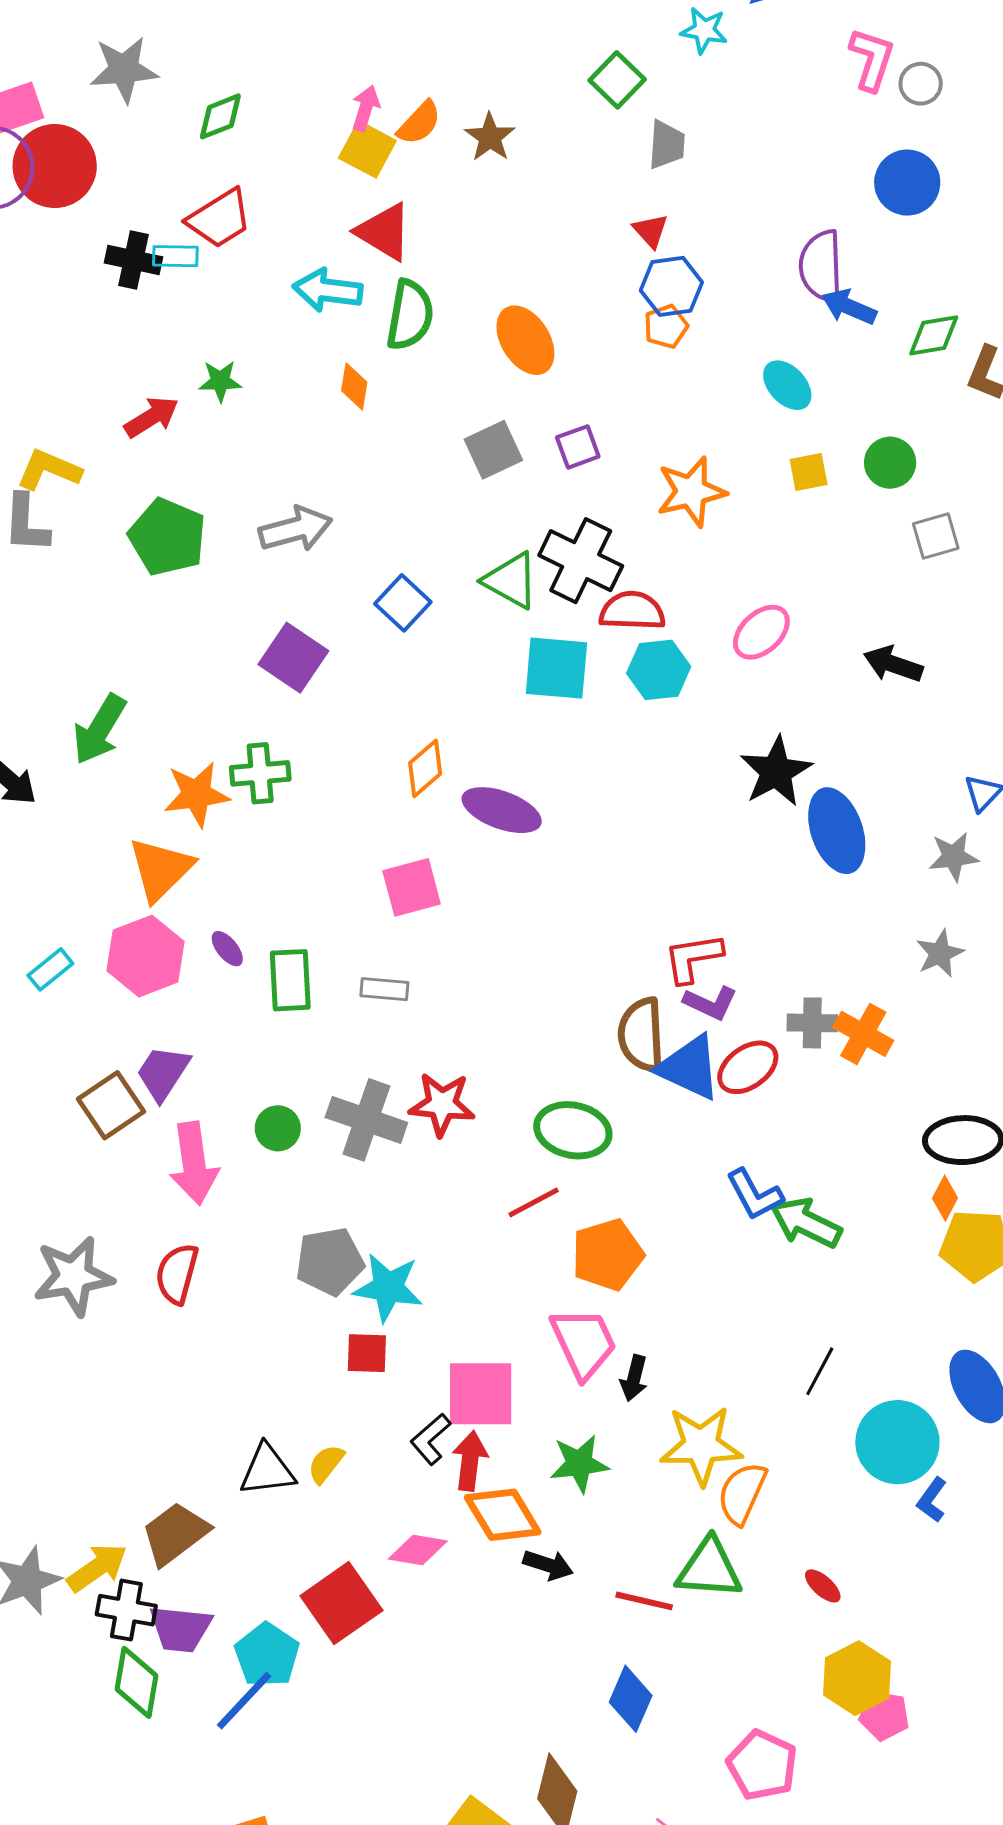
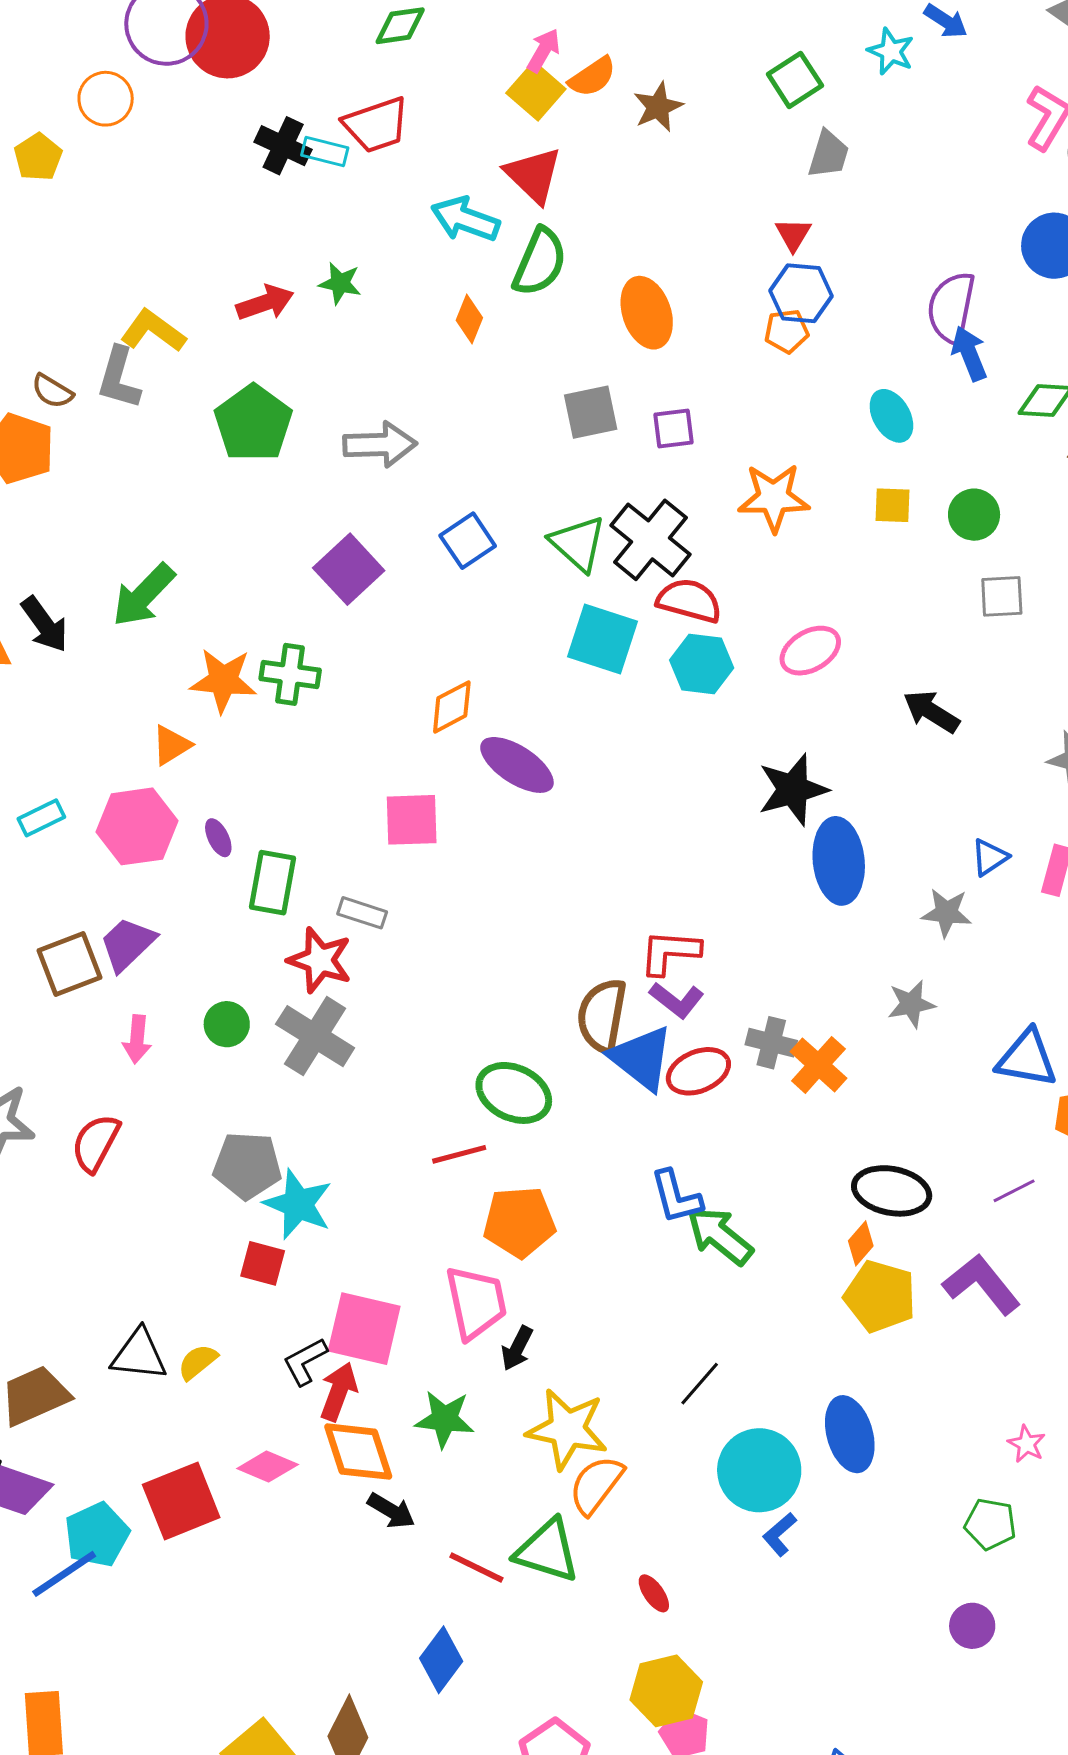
blue arrow: (849, 307) -> (969, 354), turned 32
orange triangle: (161, 869) -> (171, 745), size x0.6
red star: (442, 1104) -> (320, 960), moved
pink arrow: (194, 1163) -> (137, 1039), size x0.6

